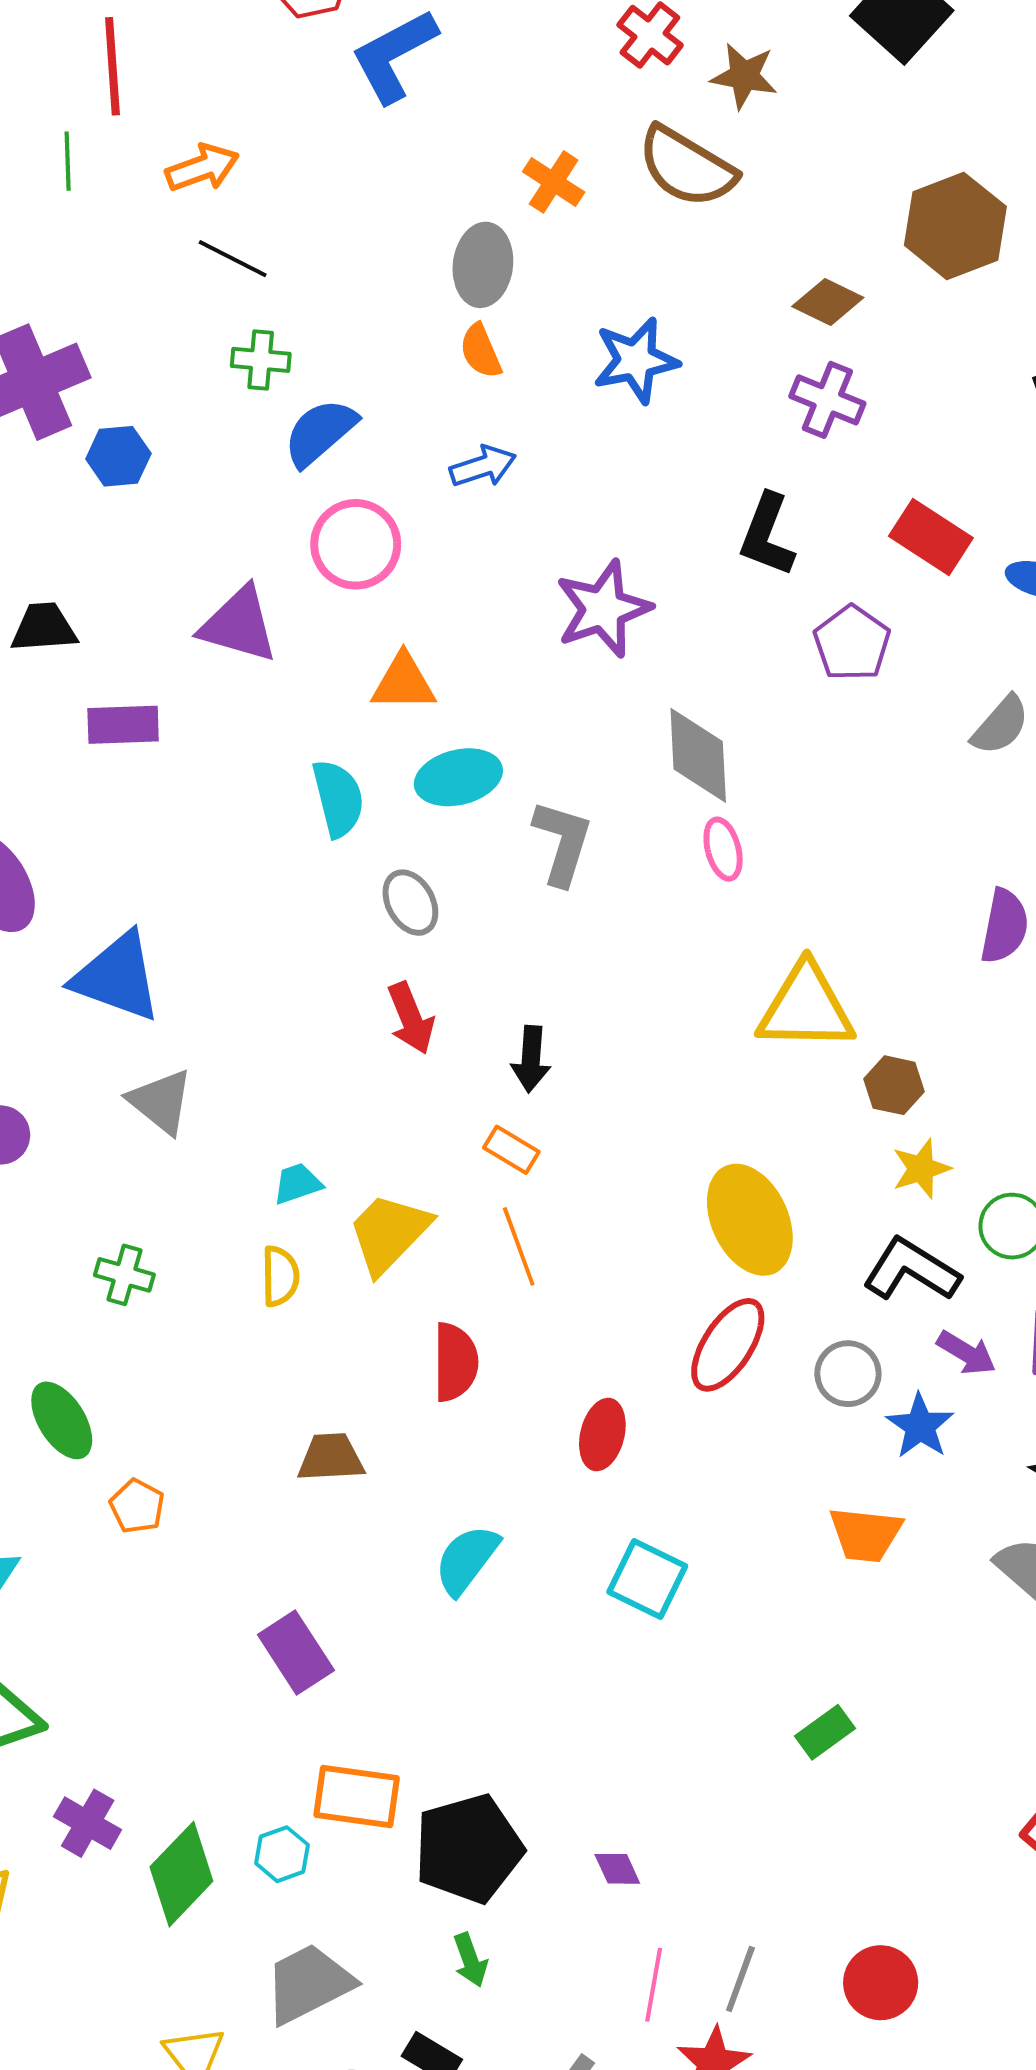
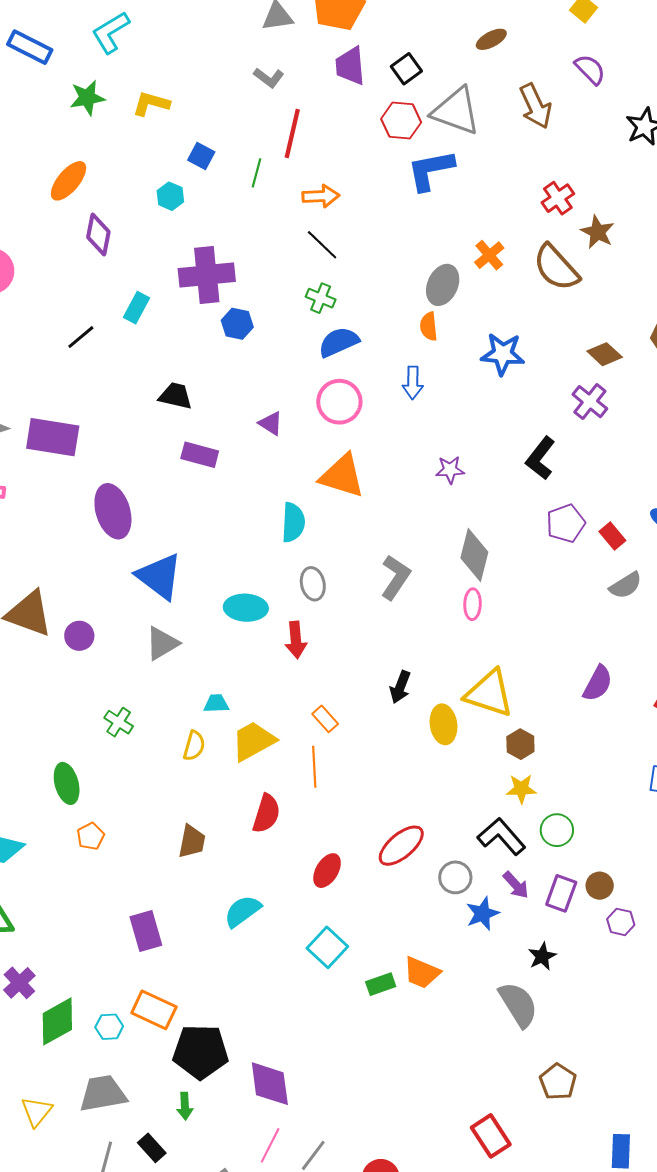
blue arrow: (483, 466) -> (413, 383), turned 92
red rectangle: (931, 537) -> (612, 536), moved, size x0.7
purple star: (603, 609) -> (450, 470), size x0.6
purple triangle: (239, 625) -> (271, 423), size x0.6
orange triangle: (403, 682) -> (342, 476), size x1.4
cyan ellipse: (458, 777) -> (246, 608), moved
black arrow: (531, 1059) -> (400, 687), moved
gray triangle: (161, 1102) -> (162, 643), turned 33
yellow ellipse: (750, 1220) -> (444, 724), moved, size x0.7
brown trapezoid: (331, 1458) -> (192, 841), turned 87
orange trapezoid: (865, 1534) -> (422, 973), moved
green rectangle: (825, 1732) -> (381, 984), moved
purple diamond: (617, 1869) -> (270, 1084), size x2.0

